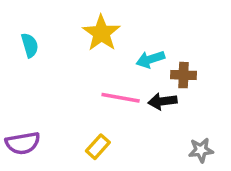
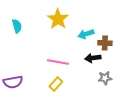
pink line: (121, 98) -> (58, 62), moved
gray star: (201, 150) -> (105, 78), moved

